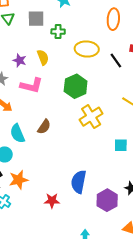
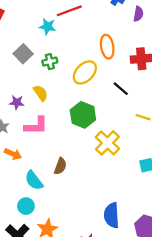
gray square: (36, 19) -> (23, 54), turned -30
orange ellipse: (113, 19) -> (107, 47), moved
yellow ellipse: (87, 49) -> (85, 72), turned -35
black line: (116, 60) -> (121, 89), moved

